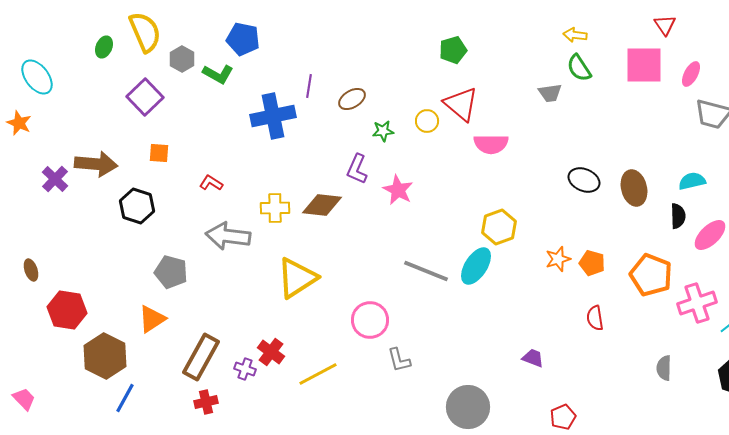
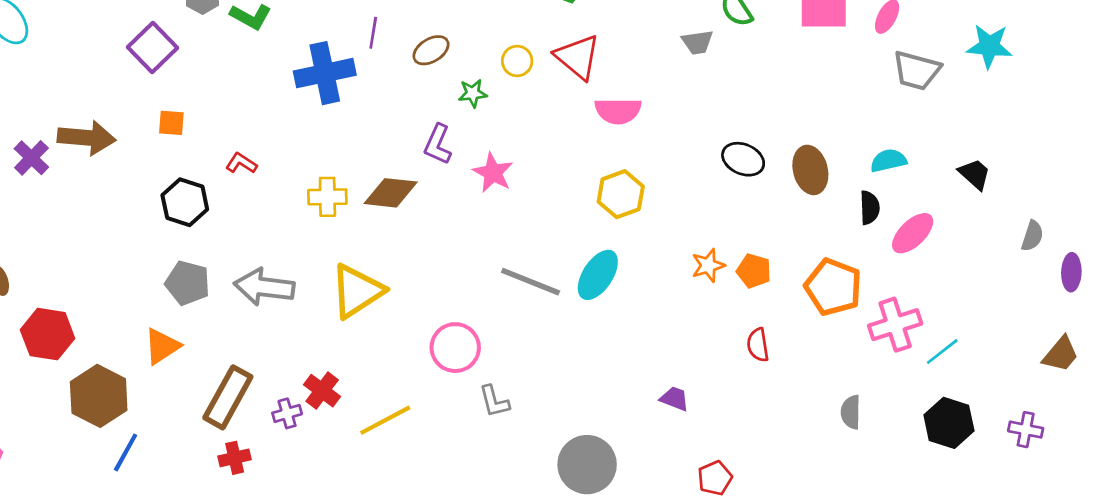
yellow circle: (427, 121) -> (517, 61), moved
black hexagon: (137, 206) -> (185, 202), moved
yellow hexagon: (499, 227) -> (621, 194), moved
gray arrow: (228, 236) -> (264, 287), moved
purple cross: (245, 369) -> (287, 413), turned -35

